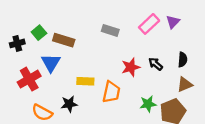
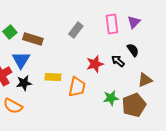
pink rectangle: (149, 24) -> (112, 24), turned -54
gray rectangle: (110, 30) -> (76, 30), turned -70
black semicircle: (183, 60) -> (133, 50), moved, turned -40
black star: (69, 104) -> (24, 83), moved

